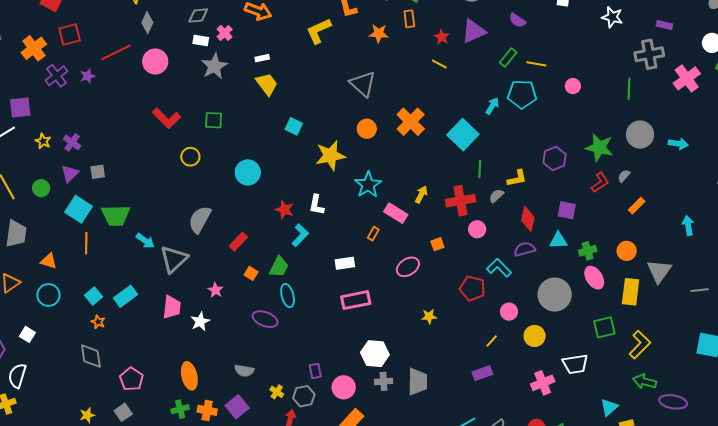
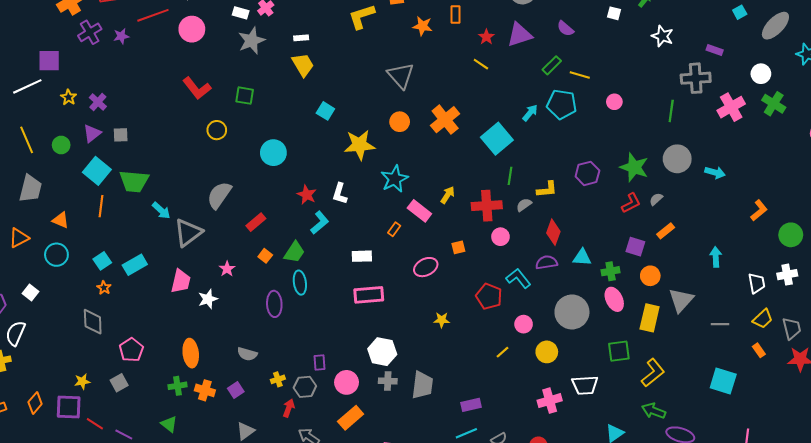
purple square: (567, 210) -> (635, 247), moved
purple ellipse: (265, 319) -> (274, 304), turned 60
purple rectangle: (482, 373) -> (471, 405), moved
yellow cross: (277, 392) -> (278, 379), turned 32
purple square: (237, 407) -> (236, 390), size x0.7

